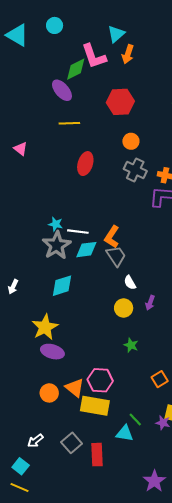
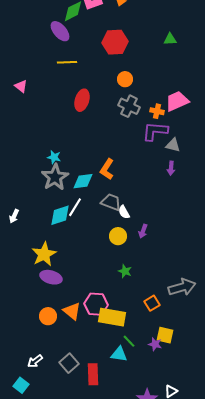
white line: (78, 232) -> (75, 207), moved, turned -66
gray trapezoid: (116, 256) -> (111, 202), moved, turned -35
yellow rectangle: (95, 406) -> (112, 317), moved

